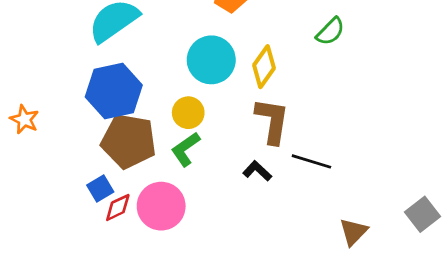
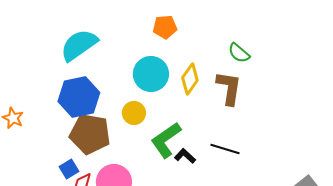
green semicircle: (330, 31) -> (239, 53), turned 85
brown L-shape: (272, 121) -> (229, 88), moved
green L-shape: (186, 149) -> (166, 140), moved, size x1.4

